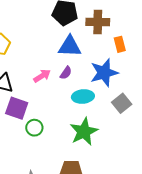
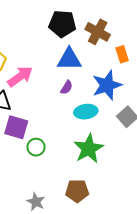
brown cross: (98, 22) -> (98, 32), turned 30
pink arrow: (42, 76) -> (20, 76), moved, size x1.4

